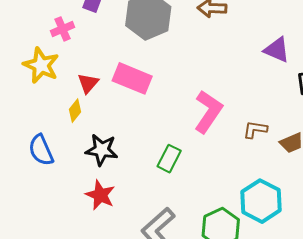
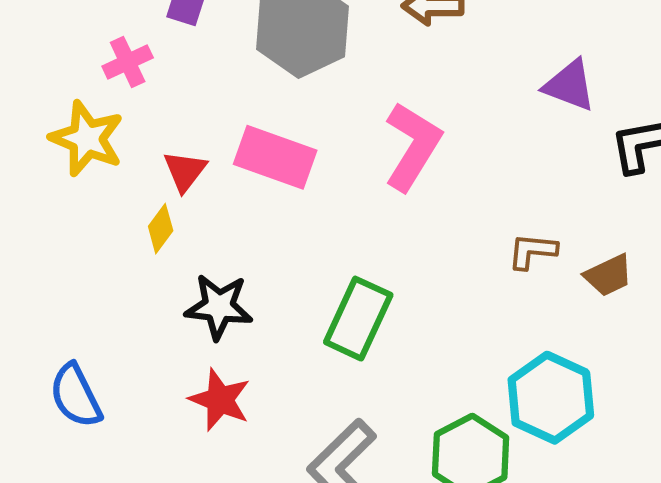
pink L-shape: (208, 112) -> (413, 146), moved
blue semicircle: (41, 150) -> (76, 396), moved
green rectangle: (169, 159) -> (358, 319), size x1.4

